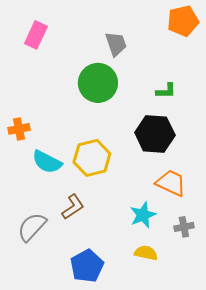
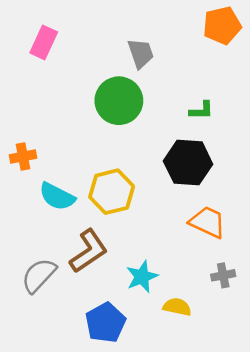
brown L-shape: (73, 207) -> (89, 251), size x1.4
cyan star: (143, 215) -> (142, 277), moved

